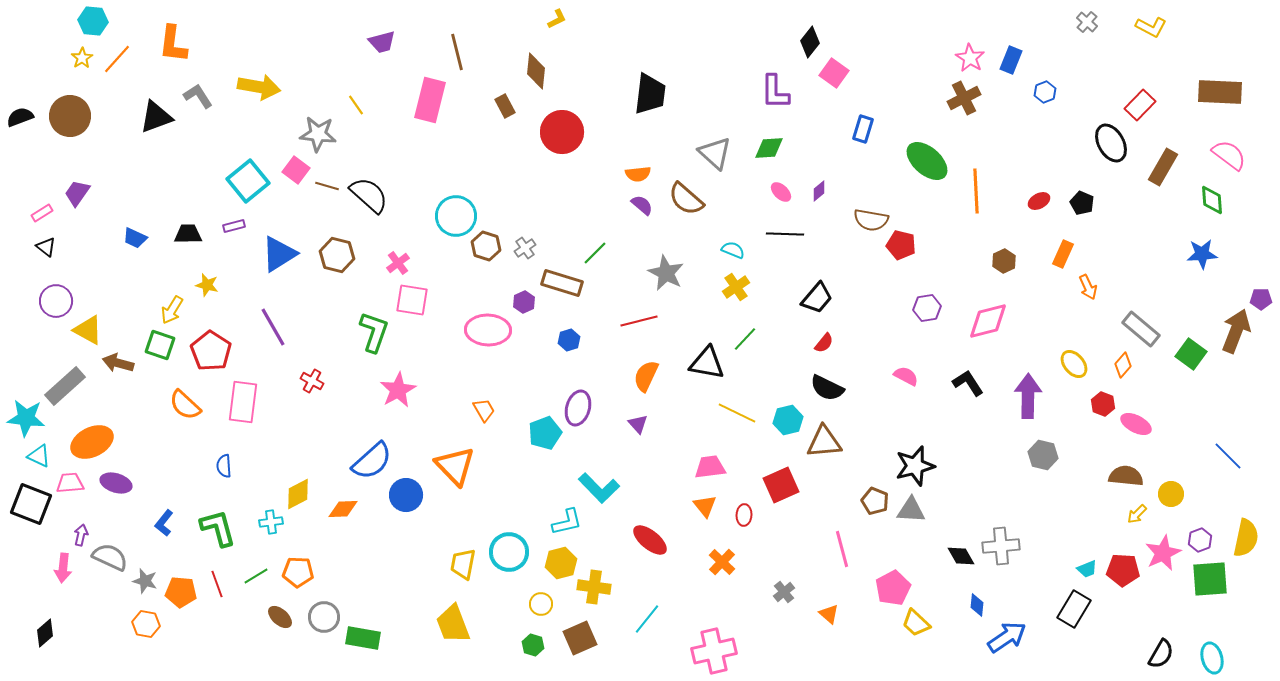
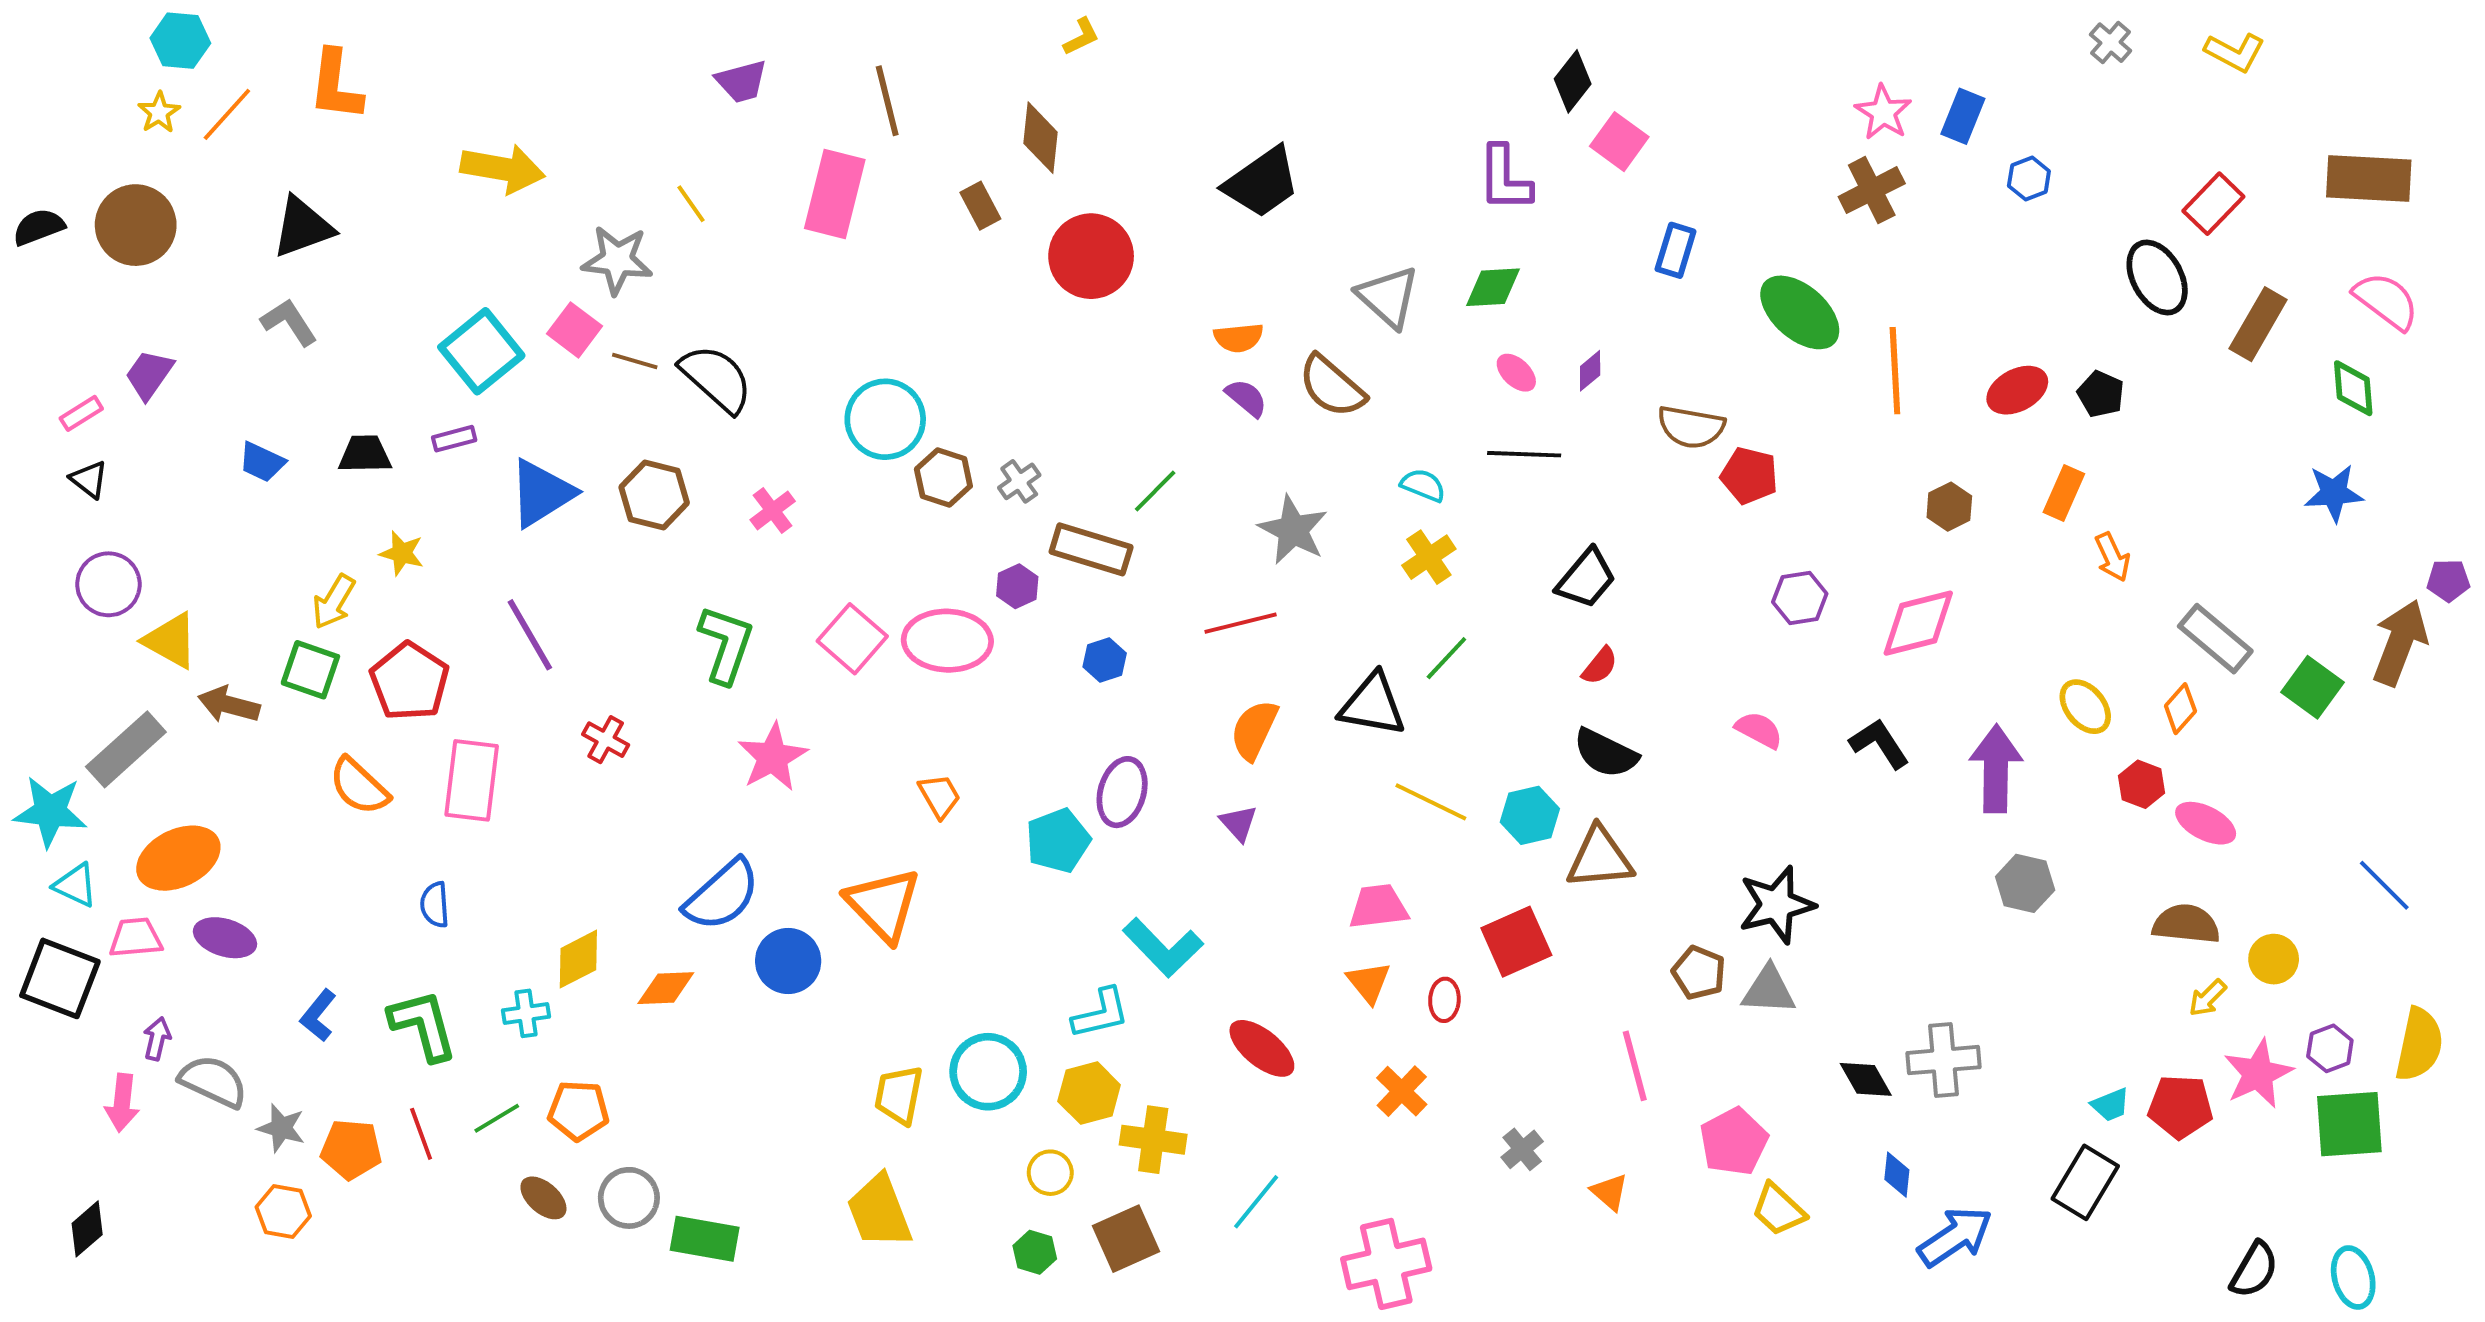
black trapezoid: (650, 94) -> (1262, 182), turned 48
gray L-shape: (198, 96) -> (289, 322), moved
red ellipse: (1039, 201) -> (2017, 390), size x1.4
pink square: (412, 300) -> (852, 639), moved, turned 32

